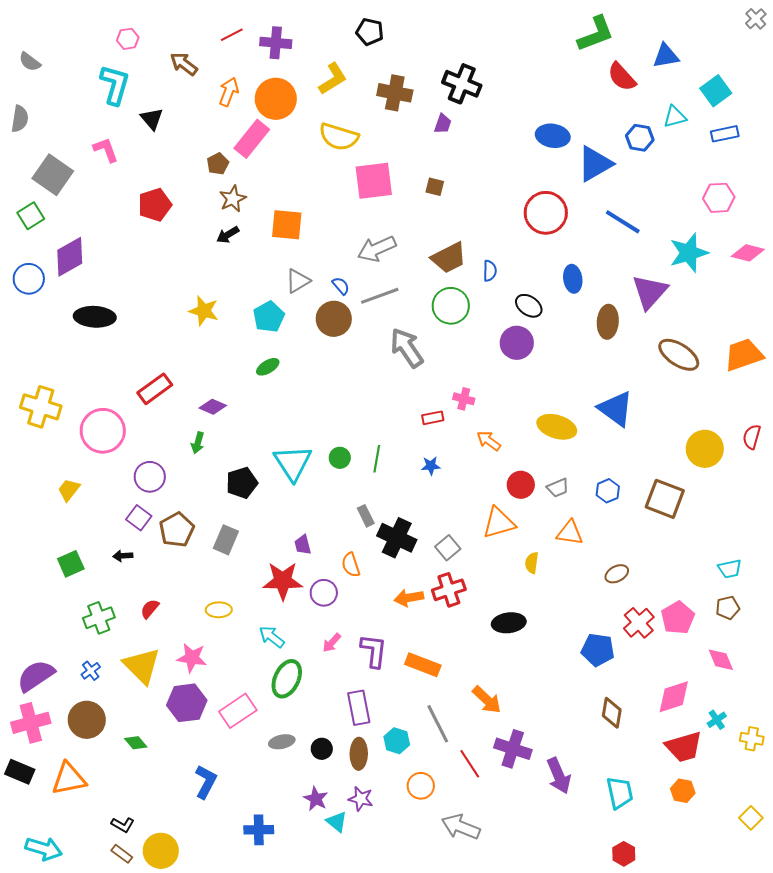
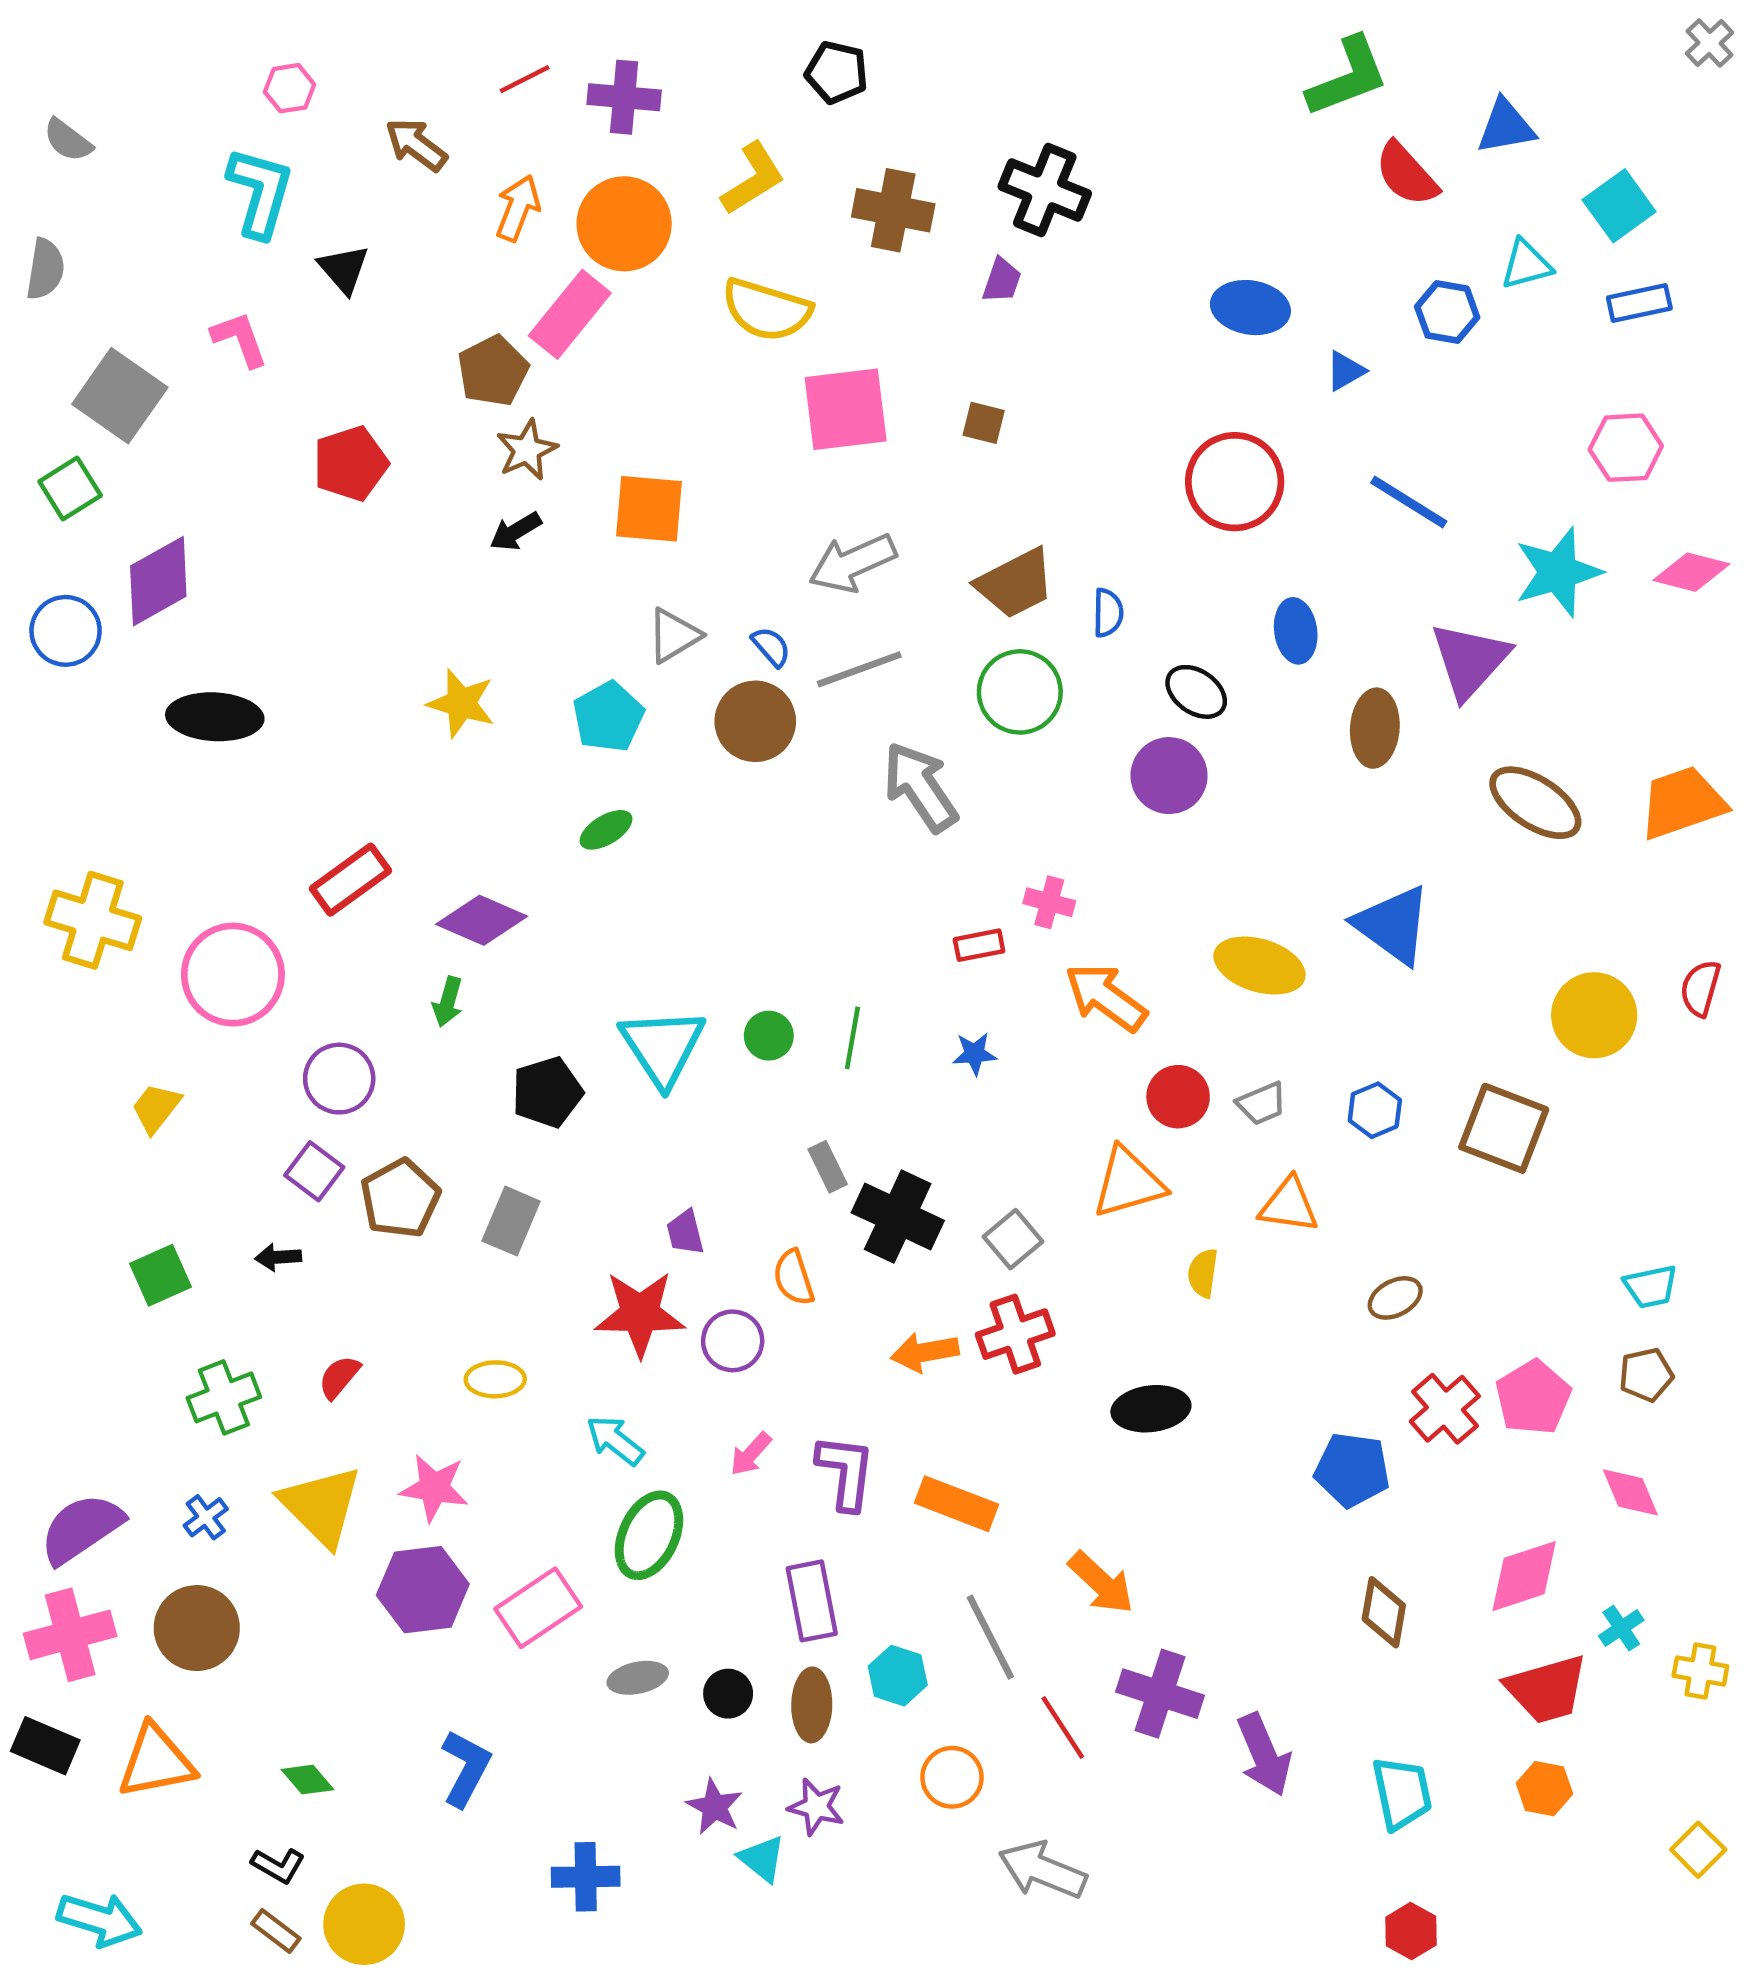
brown pentagon: (218, 164) -> (493, 371), size x1.4
blue triangle: (595, 164) -> (1345, 371), size x0.5
purple diamond: (213, 407) -> (482, 920), size x1.4
orange arrow: (489, 441) -> (1106, 997), size x1.5
green diamond: (136, 743) -> (308, 1780), moved

